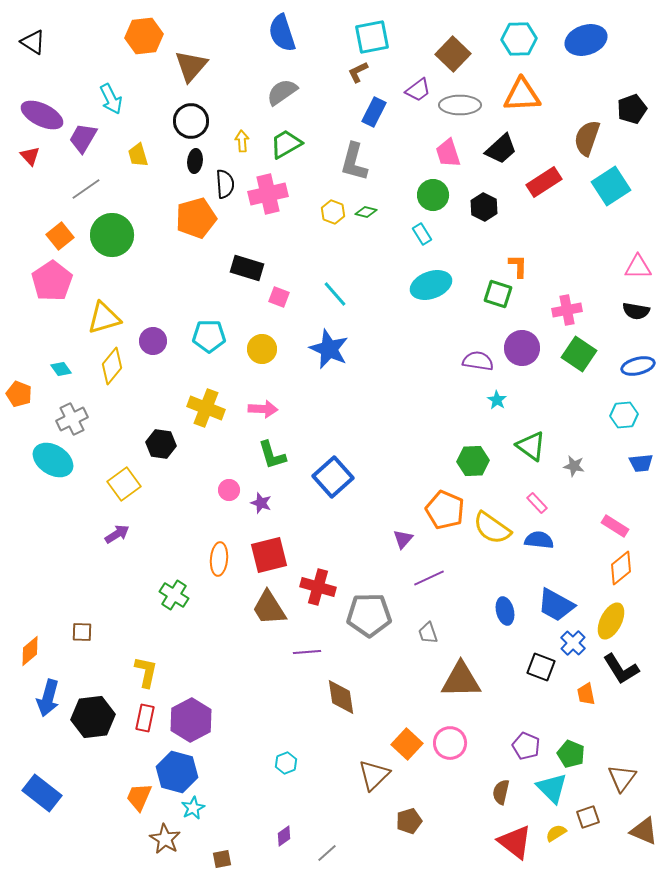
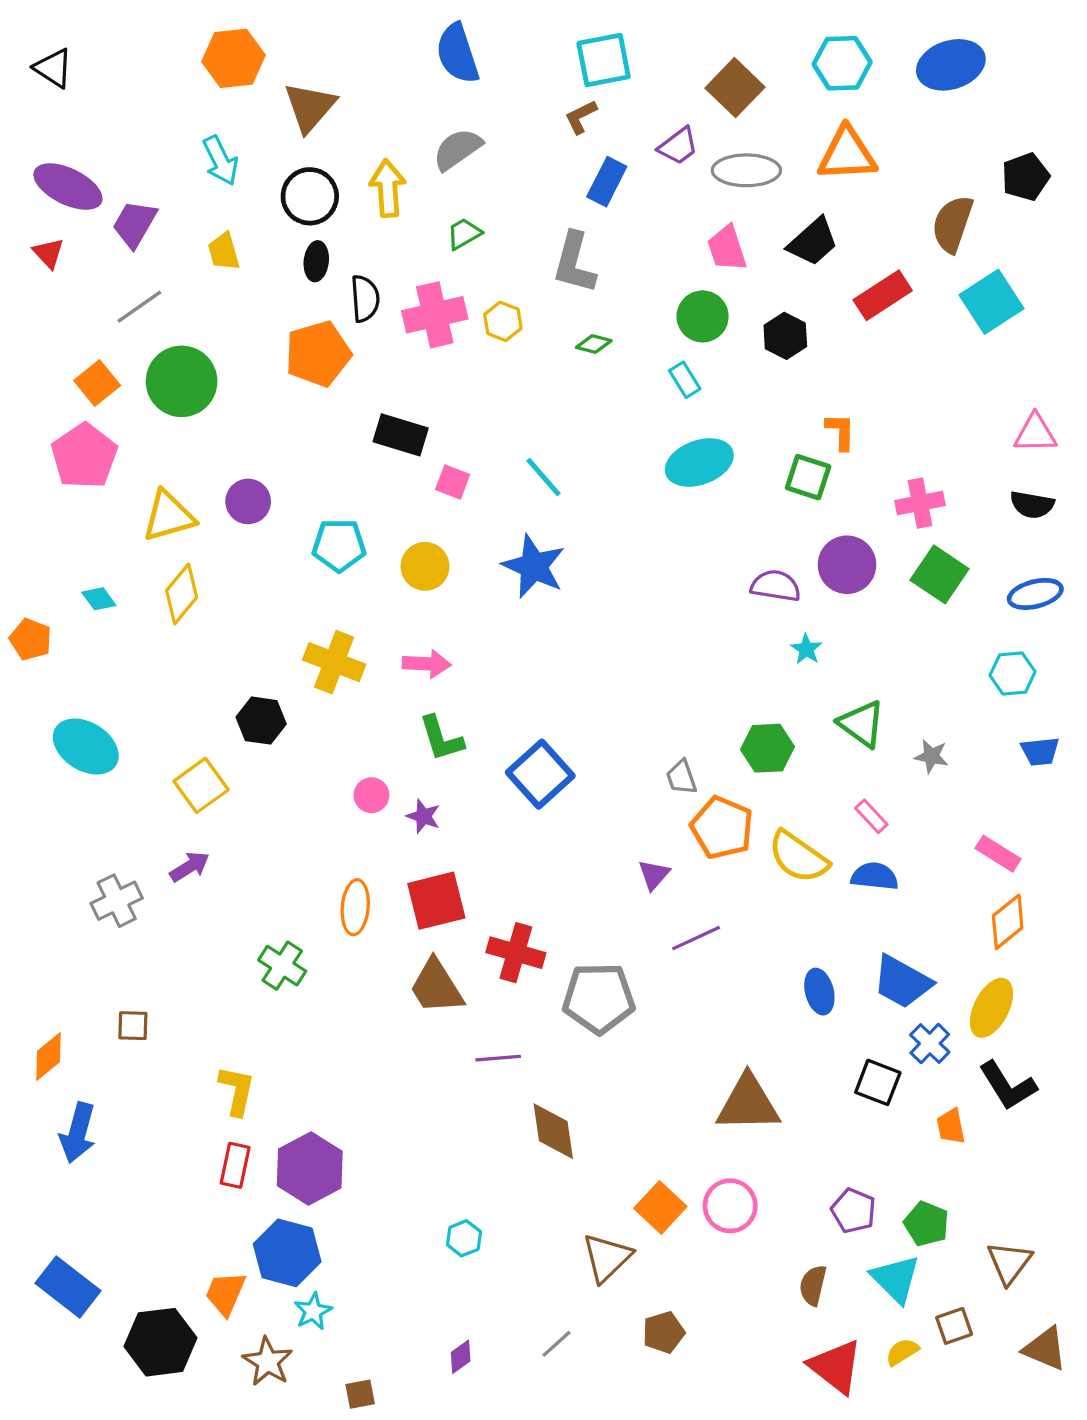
cyan arrow: (111, 99) -> (221, 161), moved
yellow arrow: (242, 141) -> (388, 188), moved, size x1.6
green trapezoid: (286, 144) -> (464, 234), size x0.7
yellow hexagon: (333, 212) -> (503, 321), moved
purple circle: (153, 341) -> (248, 501), moved
gray cross: (72, 419) -> (117, 901), moved
gray trapezoid: (428, 633) -> (681, 777), moved
black hexagon: (93, 717) -> (160, 1342), moved
gray line: (327, 853) -> (556, 1344), moved

